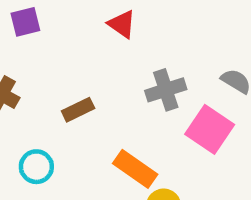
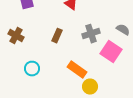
brown rectangle: (78, 110) -> (57, 36), moved, turned -40

